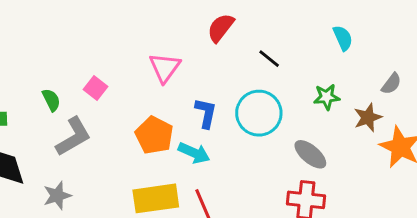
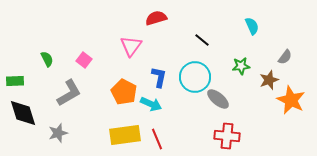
red semicircle: (221, 28) -> (156, 18), moved, turned 35
green semicircle: (51, 100) -> (47, 59), moved
gray ellipse: (310, 154) -> (218, 99), moved

